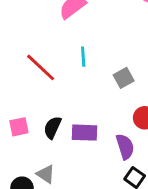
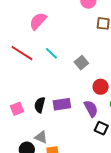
cyan line: (83, 57) -> (51, 53), turned -32
red line: (41, 67) -> (22, 53), moved

